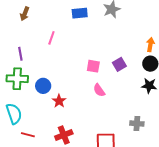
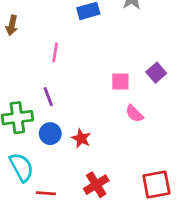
purple line: (20, 54) -> (48, 97), moved
blue circle: (43, 86) -> (50, 134), moved

